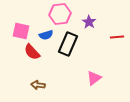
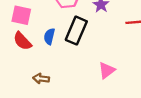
blue semicircle: (46, 35) -> (49, 36), moved, turned 120
red semicircle: (32, 52) -> (22, 41), moved

